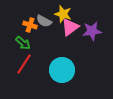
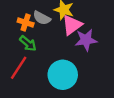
purple star: (92, 31) -> (86, 40), moved
green arrow: (23, 43) -> (28, 43), moved

